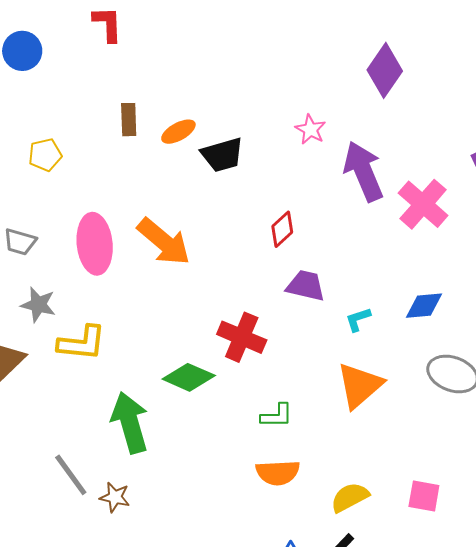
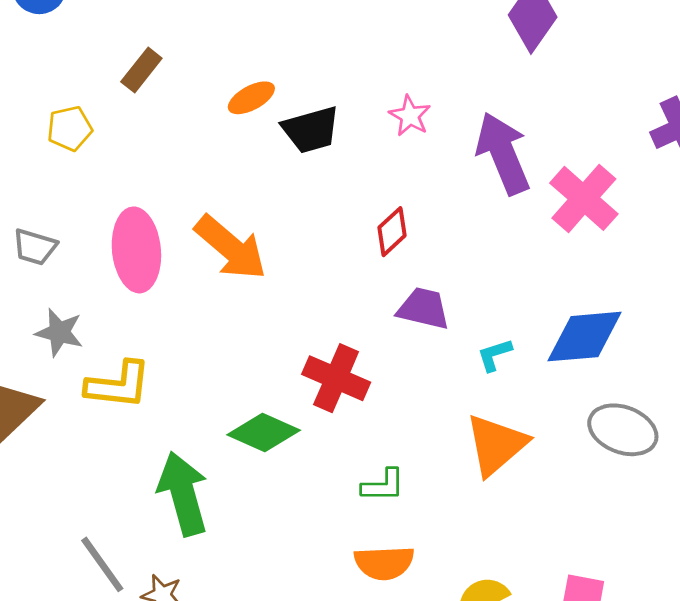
brown rectangle: (129, 120) -> (141, 70), moved, turned 40
pink star: (310, 129) -> (410, 116), moved
blue diamond: (424, 306) -> (584, 337), size x1.5

